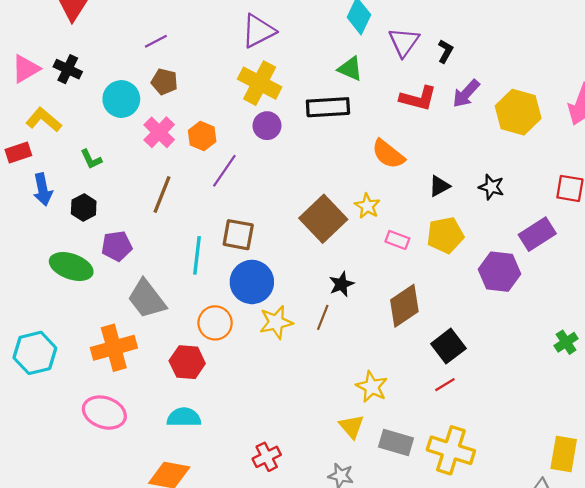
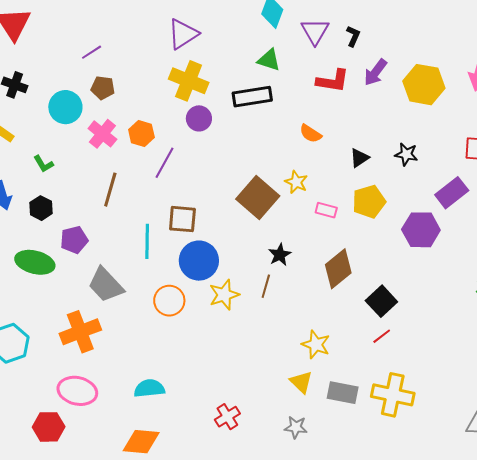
orange semicircle: (388, 154) -> (311, 134), size x0.7
red hexagon: (187, 362) -> (49, 427), moved

